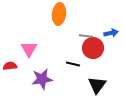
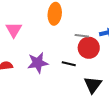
pink triangle: (29, 49) -> (14, 30), moved
purple star: (42, 79) -> (38, 63), moved

